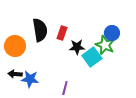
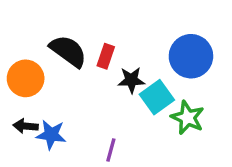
black semicircle: (40, 30) -> (68, 51), turned -45
blue circle: (112, 33) -> (191, 56), size x1.6
green star: (105, 45) -> (188, 118), moved

